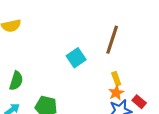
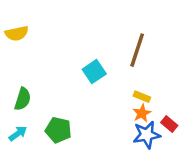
yellow rectangle: (116, 79) -> (142, 97), turned -48

